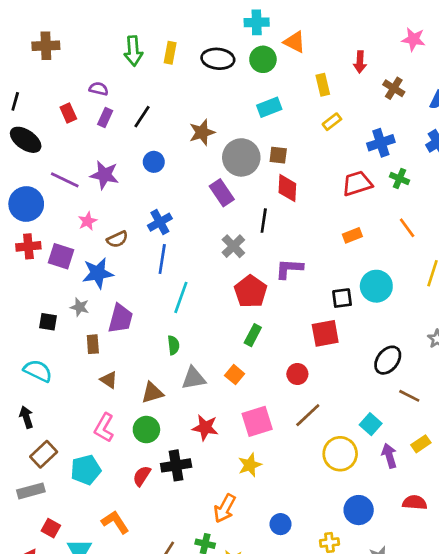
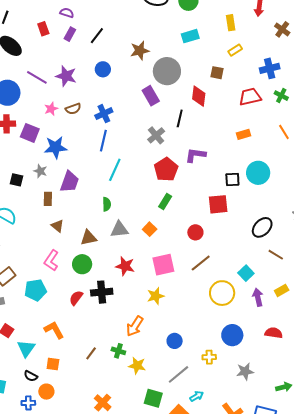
brown square: (278, 155) -> (217, 73), moved
brown semicircle: (117, 239) -> (73, 109), moved

